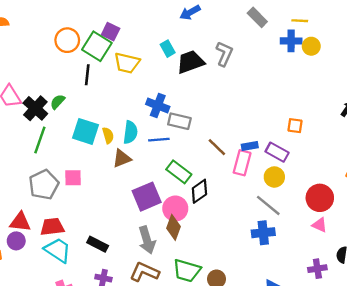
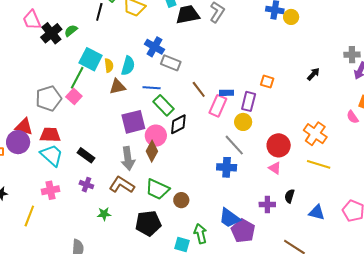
green line: (40, 140) -> (77, 78), moved
blue line: (159, 140) -> (152, 88), moved
purple rectangle: (277, 152) -> (249, 101), turned 66
pink square: (73, 178) -> (74, 96), turned 35
purple circle: (16, 241) -> (18, 142), size x1.5

